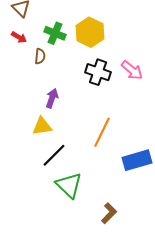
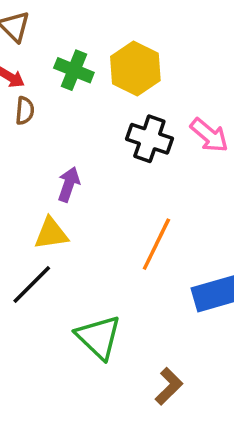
brown semicircle: (40, 56) -> (25, 111), moved
black line: (54, 155) -> (32, 284), moved

